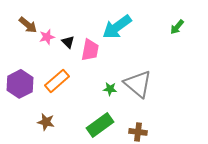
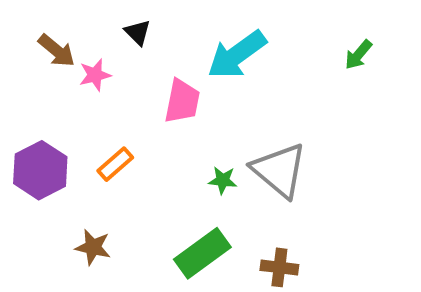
black triangle: (68, 42) -> (138, 32), moved
orange rectangle: (57, 81) -> (115, 164), size x0.7

